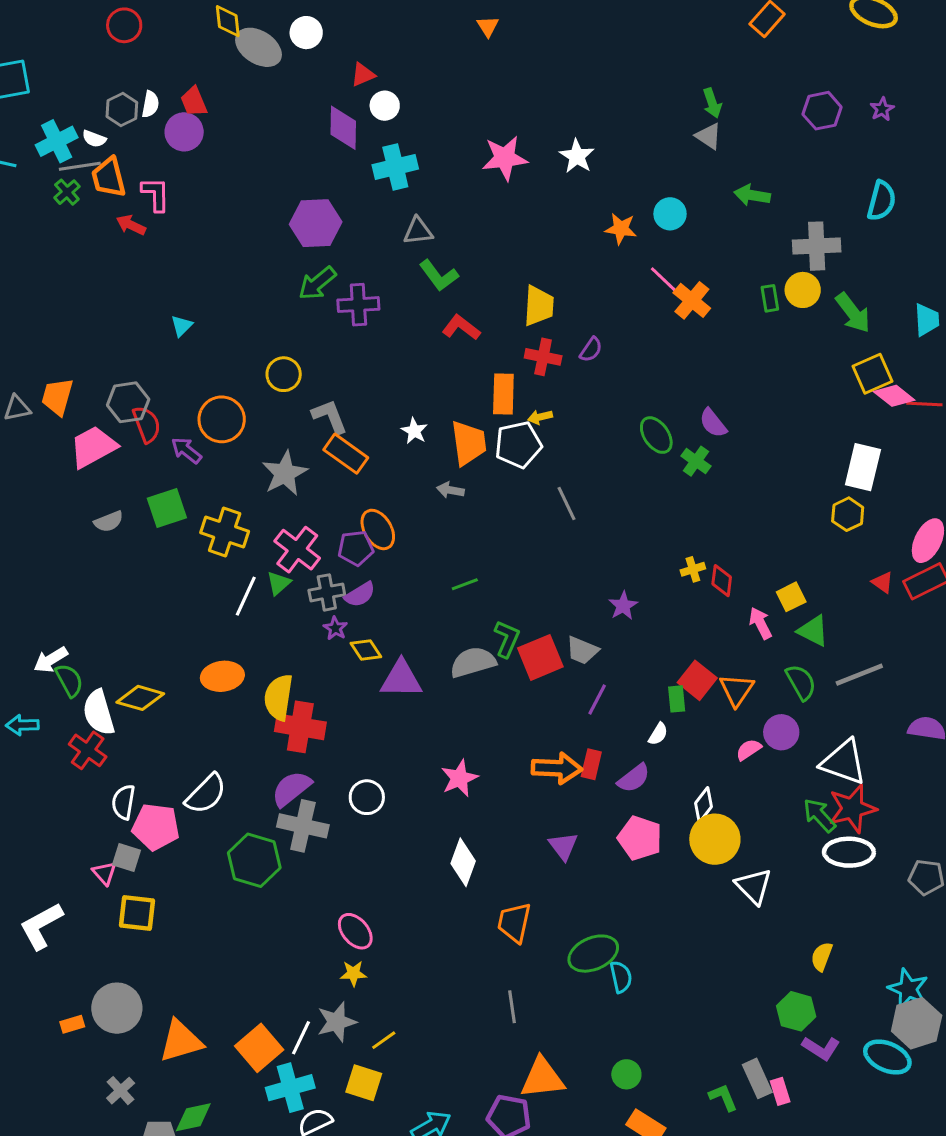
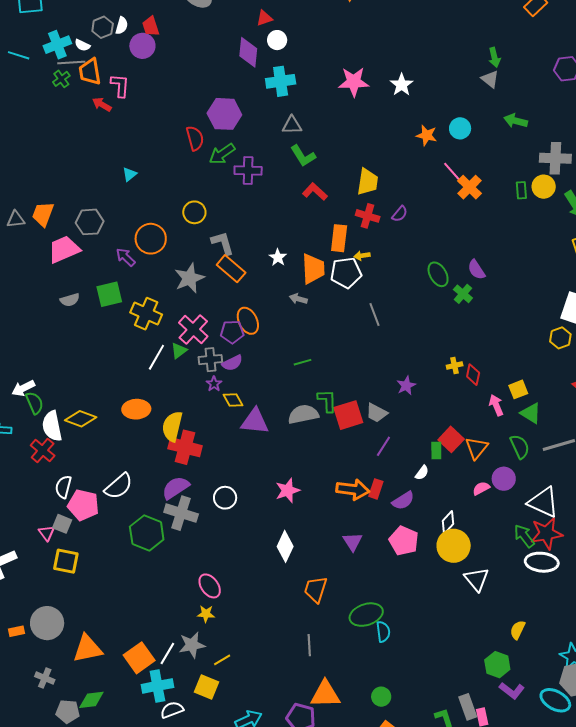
red semicircle: (147, 424) -> (195, 138), moved
green L-shape: (507, 639) -> (327, 401), turned -30
gray cross: (121, 1091) -> (45, 678), turned -30

